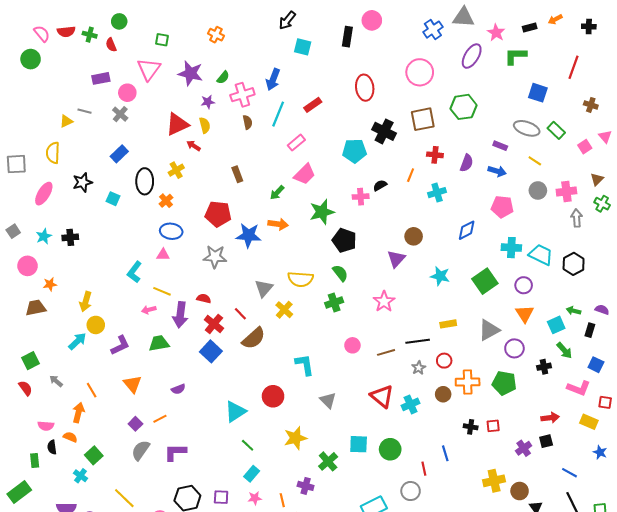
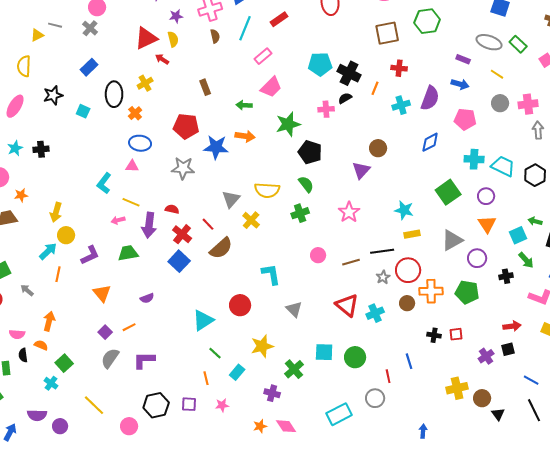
black cross: (384, 131) -> (349, 73), moved
purple semicircle: (467, 163) -> (430, 98), moved, size x1.4
green arrow: (277, 193) -> (244, 105), turned 49
cyan star: (440, 276) -> (404, 210), moved
red circle: (444, 361) -> (408, 270), size x1.6
orange line: (92, 390) -> (58, 274), moved, turned 42
cyan rectangle: (252, 474) -> (237, 372), moved
orange line: (282, 500) -> (206, 378), moved

